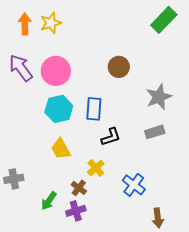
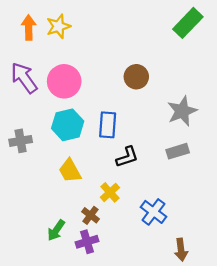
gray cross: (14, 179) -> (21, 141), moved

